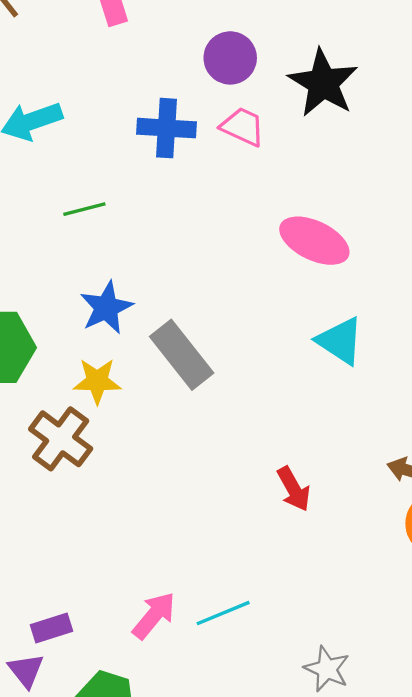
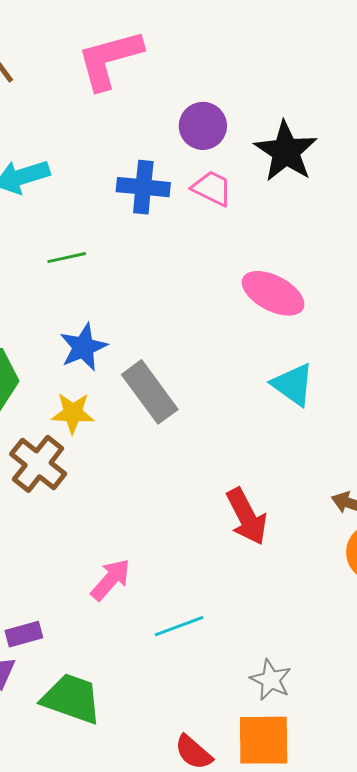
red arrow: (294, 489) -> (247, 517), size x1.4
pink arrow: (154, 616) -> (111, 580), moved

